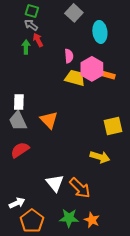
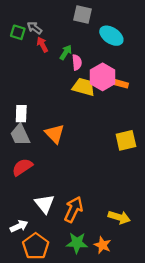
green square: (32, 11) -> (18, 32), moved
gray square: (74, 13) -> (82, 14), turned -30
cyan ellipse: (100, 32) -> (111, 36), turned -50
green arrow: (26, 47) -> (66, 52), moved, turned 32
yellow arrow: (100, 157) -> (119, 217), moved
white triangle: (55, 183) -> (45, 204), moved
orange arrow: (80, 188) -> (74, 209), moved, turned -110

